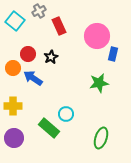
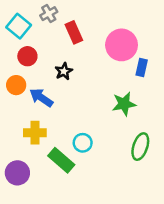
red circle: (28, 54) -> (27, 56), moved
yellow cross: (13, 106) -> (35, 133), moved
green ellipse: (101, 138) -> (140, 147), moved

